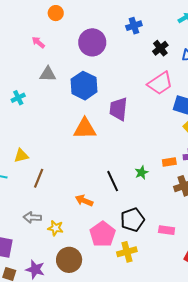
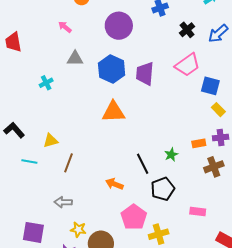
purple trapezoid: (118, 109) -> (145, 74), moved
black pentagon: (132, 220) -> (163, 189), moved
yellow star: (55, 228) -> (78, 230), moved

